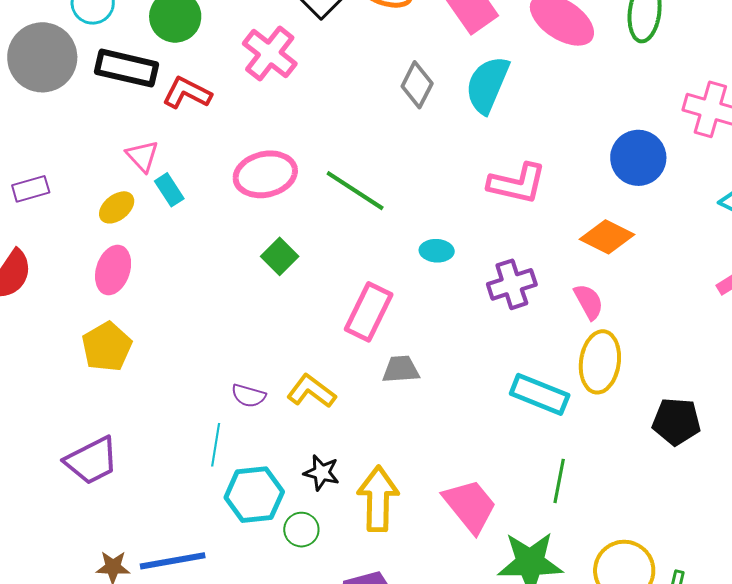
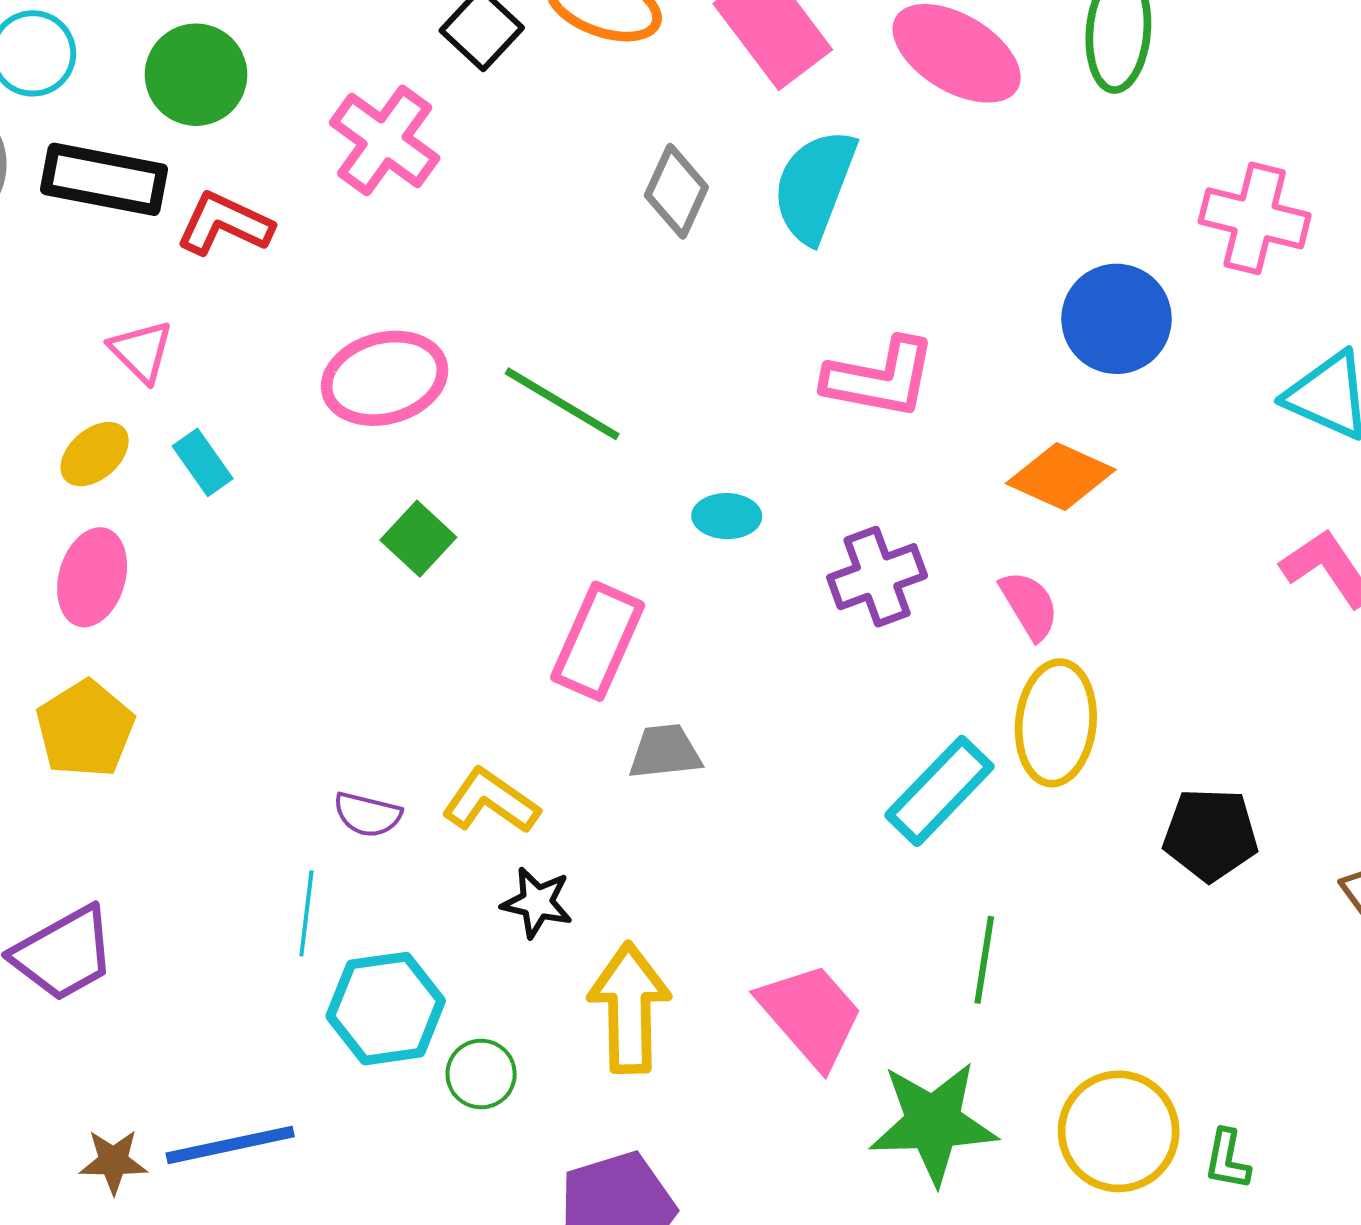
cyan rectangle: (169, 190) -> (203, 462), moved
cyan rectangle: (540, 394) -> (939, 791), turned -66
black star: (322, 473) -> (537, 902), moved

